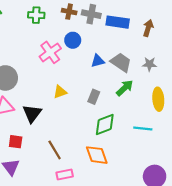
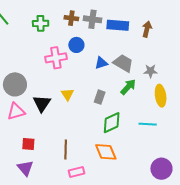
pink cross: (50, 52) -> (56, 58), turned 30
gray star: (149, 64) -> (151, 71), moved
yellow triangle: (60, 92) -> (67, 94), turned -40
black triangle: (32, 113) -> (42, 103), moved
brown line: (55, 150) -> (66, 149), turned 36

